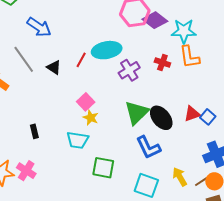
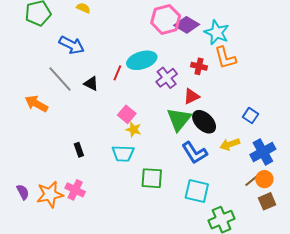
cyan star: (184, 31) -> (217, 32), turned 30
red triangle: (192, 114) -> (191, 96), moved
yellow arrow: (180, 177) -> (230, 144), moved, turned -72

